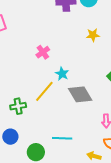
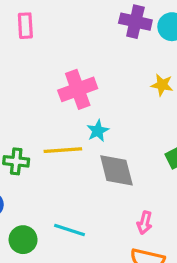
pink cross: (43, 52) -> (78, 89), size x1.6
yellow line: (44, 91) -> (63, 150), turned 30

